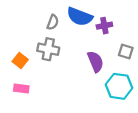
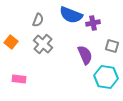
gray semicircle: (53, 22) -> (38, 20), moved
gray cross: (48, 49) -> (43, 44), turned 30
orange square: (20, 60) -> (11, 42), moved

